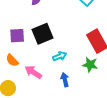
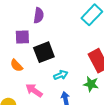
purple square: (17, 36) -> (22, 37), moved
orange semicircle: (12, 60) -> (16, 65), moved

